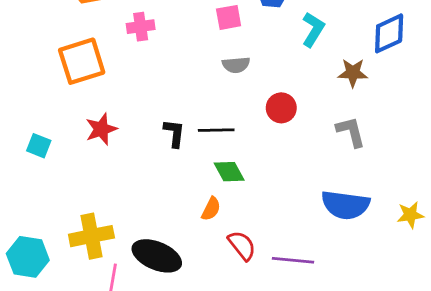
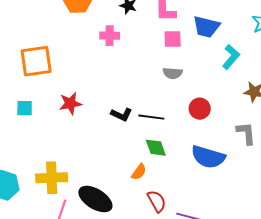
orange square: (82, 61) -> (36, 61), moved
black L-shape: (174, 133) -> (121, 115), turned 100
cyan square: (39, 146) -> (25, 108), turned -30
blue semicircle: (345, 205) -> (208, 157), moved

